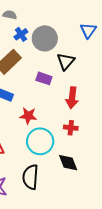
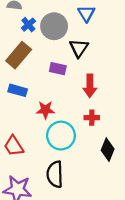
blue triangle: (88, 30) -> (86, 14), moved
black diamond: (68, 163) -> (108, 150), moved, turned 50

